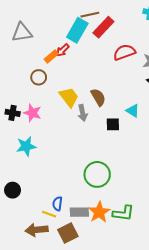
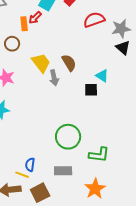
orange rectangle: (51, 56) -> (24, 24), turned -56
black square: (113, 124) -> (91, 90), moved
gray rectangle: (79, 212) -> (63, 171), moved
orange star: (99, 212) -> (95, 189), moved
green L-shape: (123, 213) -> (99, 155), moved

